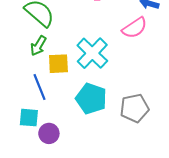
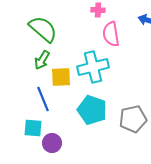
pink semicircle: (135, 28) -> (111, 34), moved, turned 115
cyan cross: (92, 53) -> (93, 67), turned 32

